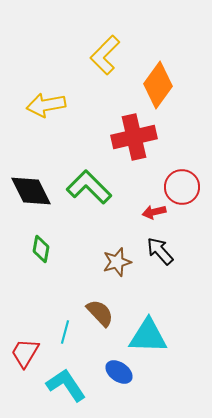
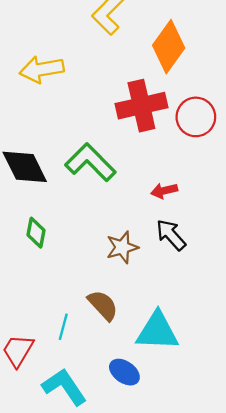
red circle: (182, 187) -> (196, 117), moved

